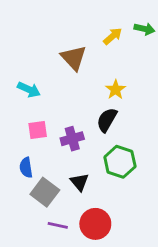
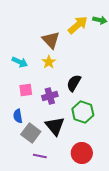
yellow arrow: (113, 36) -> (78, 25), size x1.5
yellow star: (116, 90) -> (49, 62), moved
black triangle: (79, 182) -> (55, 126), size x1.5
red circle: (95, 224) -> (82, 153), moved

